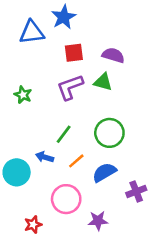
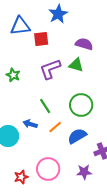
blue star: (64, 17) -> (58, 14), moved
red square: (74, 53) -> (41, 39), moved
green line: (64, 134) -> (45, 106), turned -70
pink circle: (66, 199) -> (48, 169), moved
purple star: (98, 221) -> (84, 172), moved

